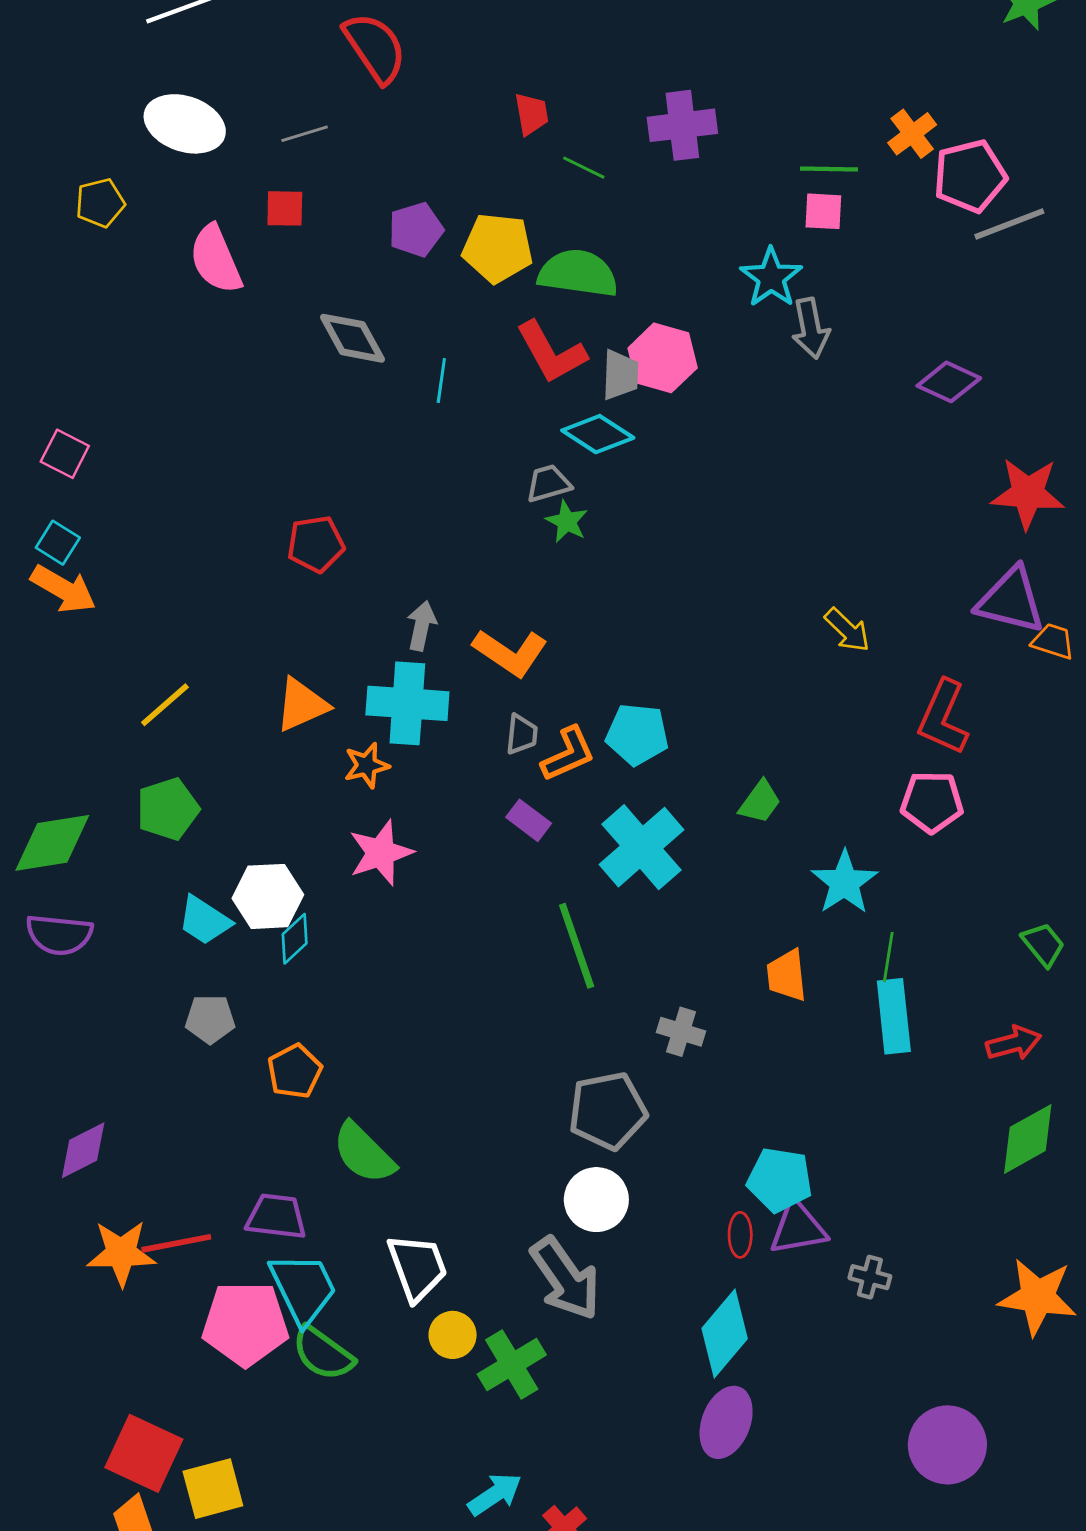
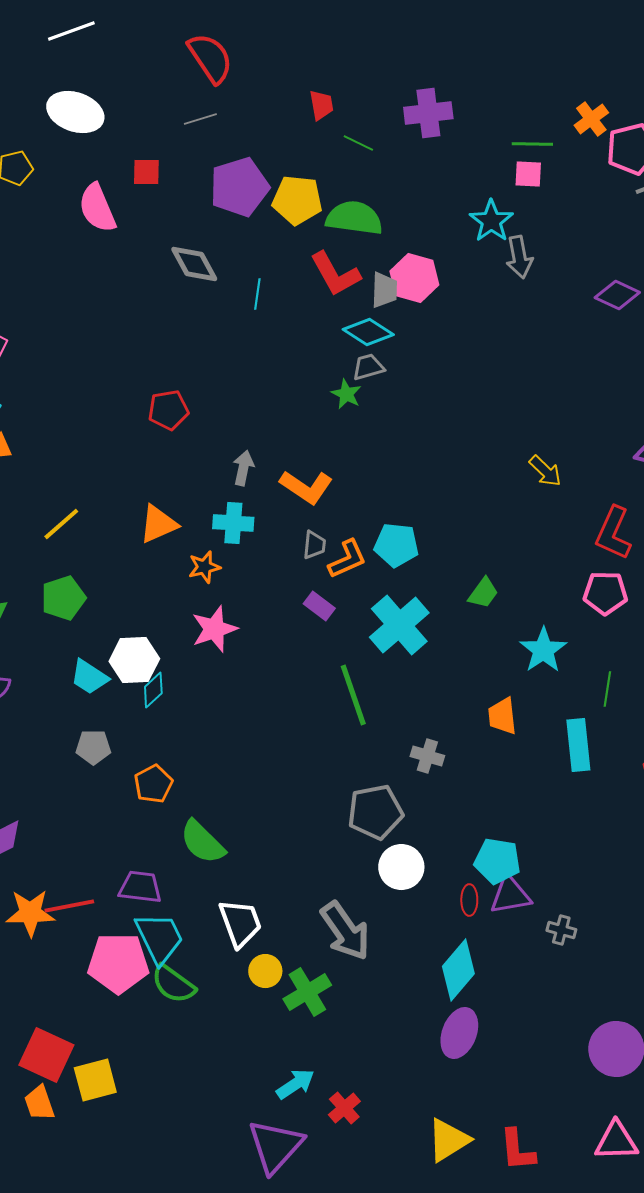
gray line: (305, 134) -> (200, 119), moved
purple pentagon: (416, 230) -> (239, 187), size x1.5
gray trapezoid: (548, 483) -> (368, 367), moved
cyan cross: (407, 703) -> (233, 523), size x0.7
green line: (888, 957) -> (607, 689), moved
white circle: (596, 1200) -> (401, 867), moved

